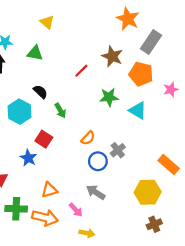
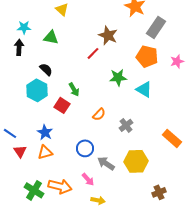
brown star: (112, 56) -> (108, 35), moved
pink star: (171, 89) -> (177, 61), moved
black semicircle: (40, 92) -> (46, 69), moved
red square: (44, 139) -> (62, 105), moved
blue circle: (98, 161) -> (85, 148), moved
orange triangle: (49, 190) -> (45, 152), moved
yellow hexagon: (148, 192) -> (136, 161), moved
green cross: (16, 209) -> (34, 190), moved, turned 30

